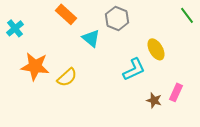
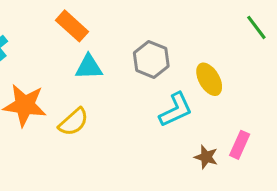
gray hexagon: (117, 18) -> (151, 59), moved
cyan triangle: (91, 38) -> (89, 67), moved, turned -42

